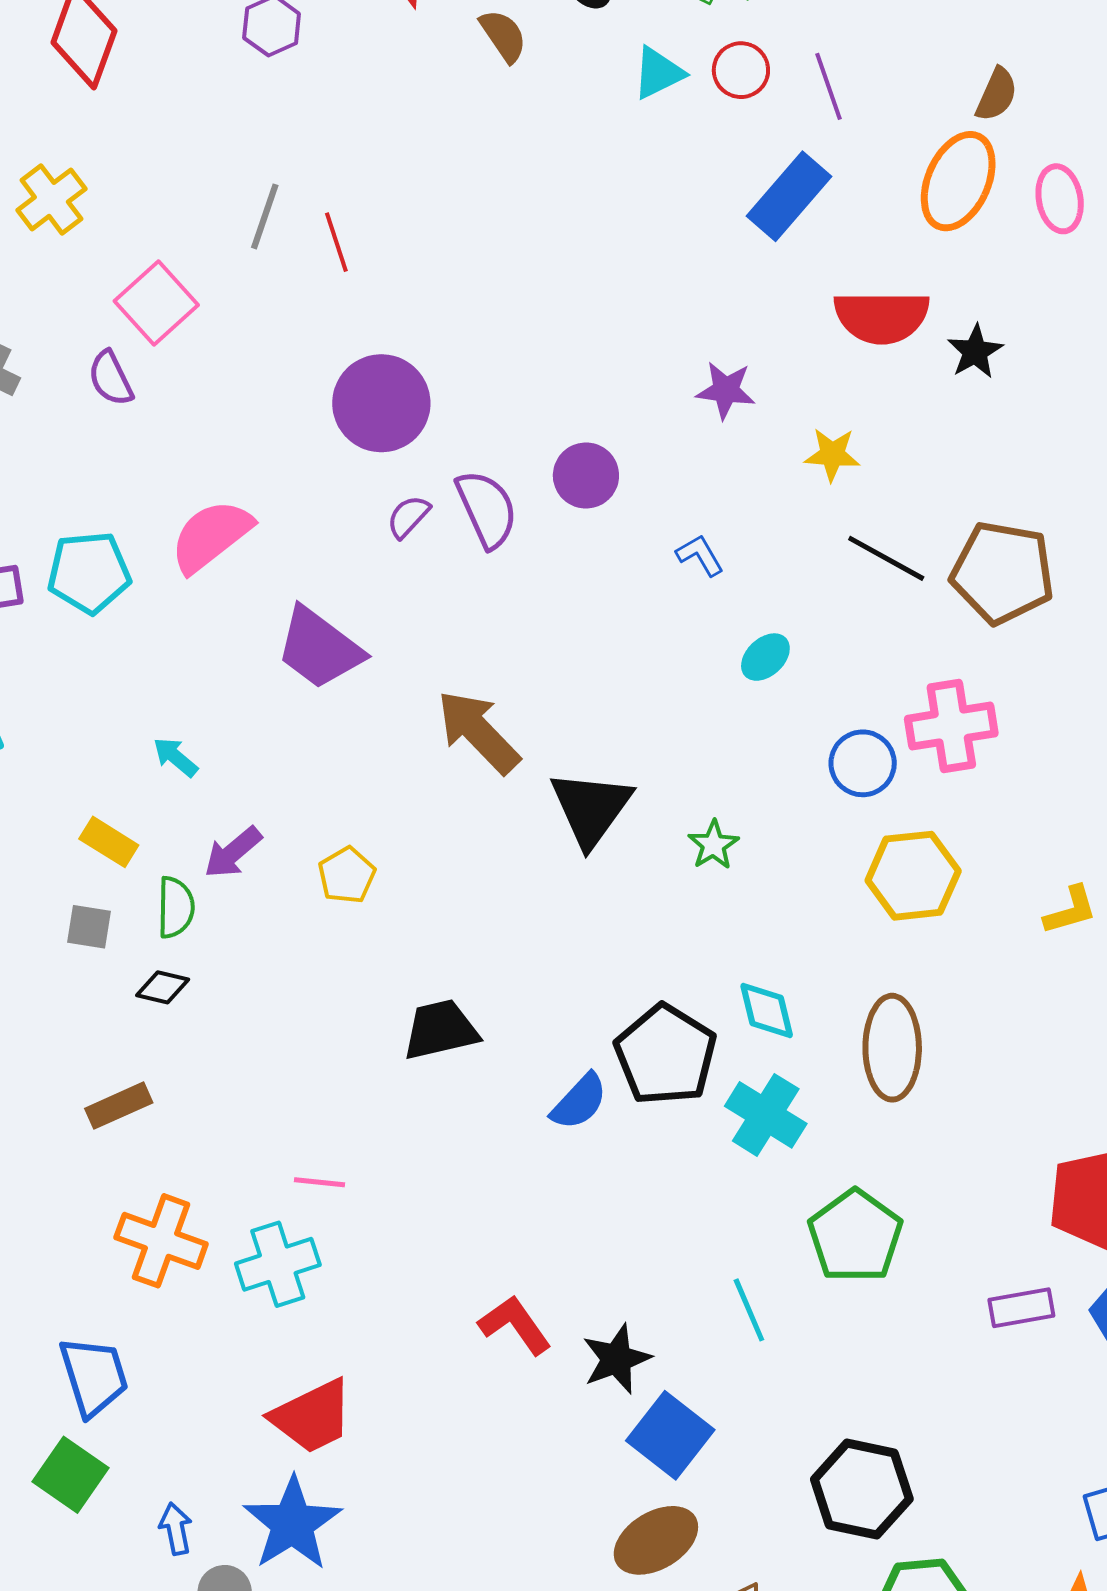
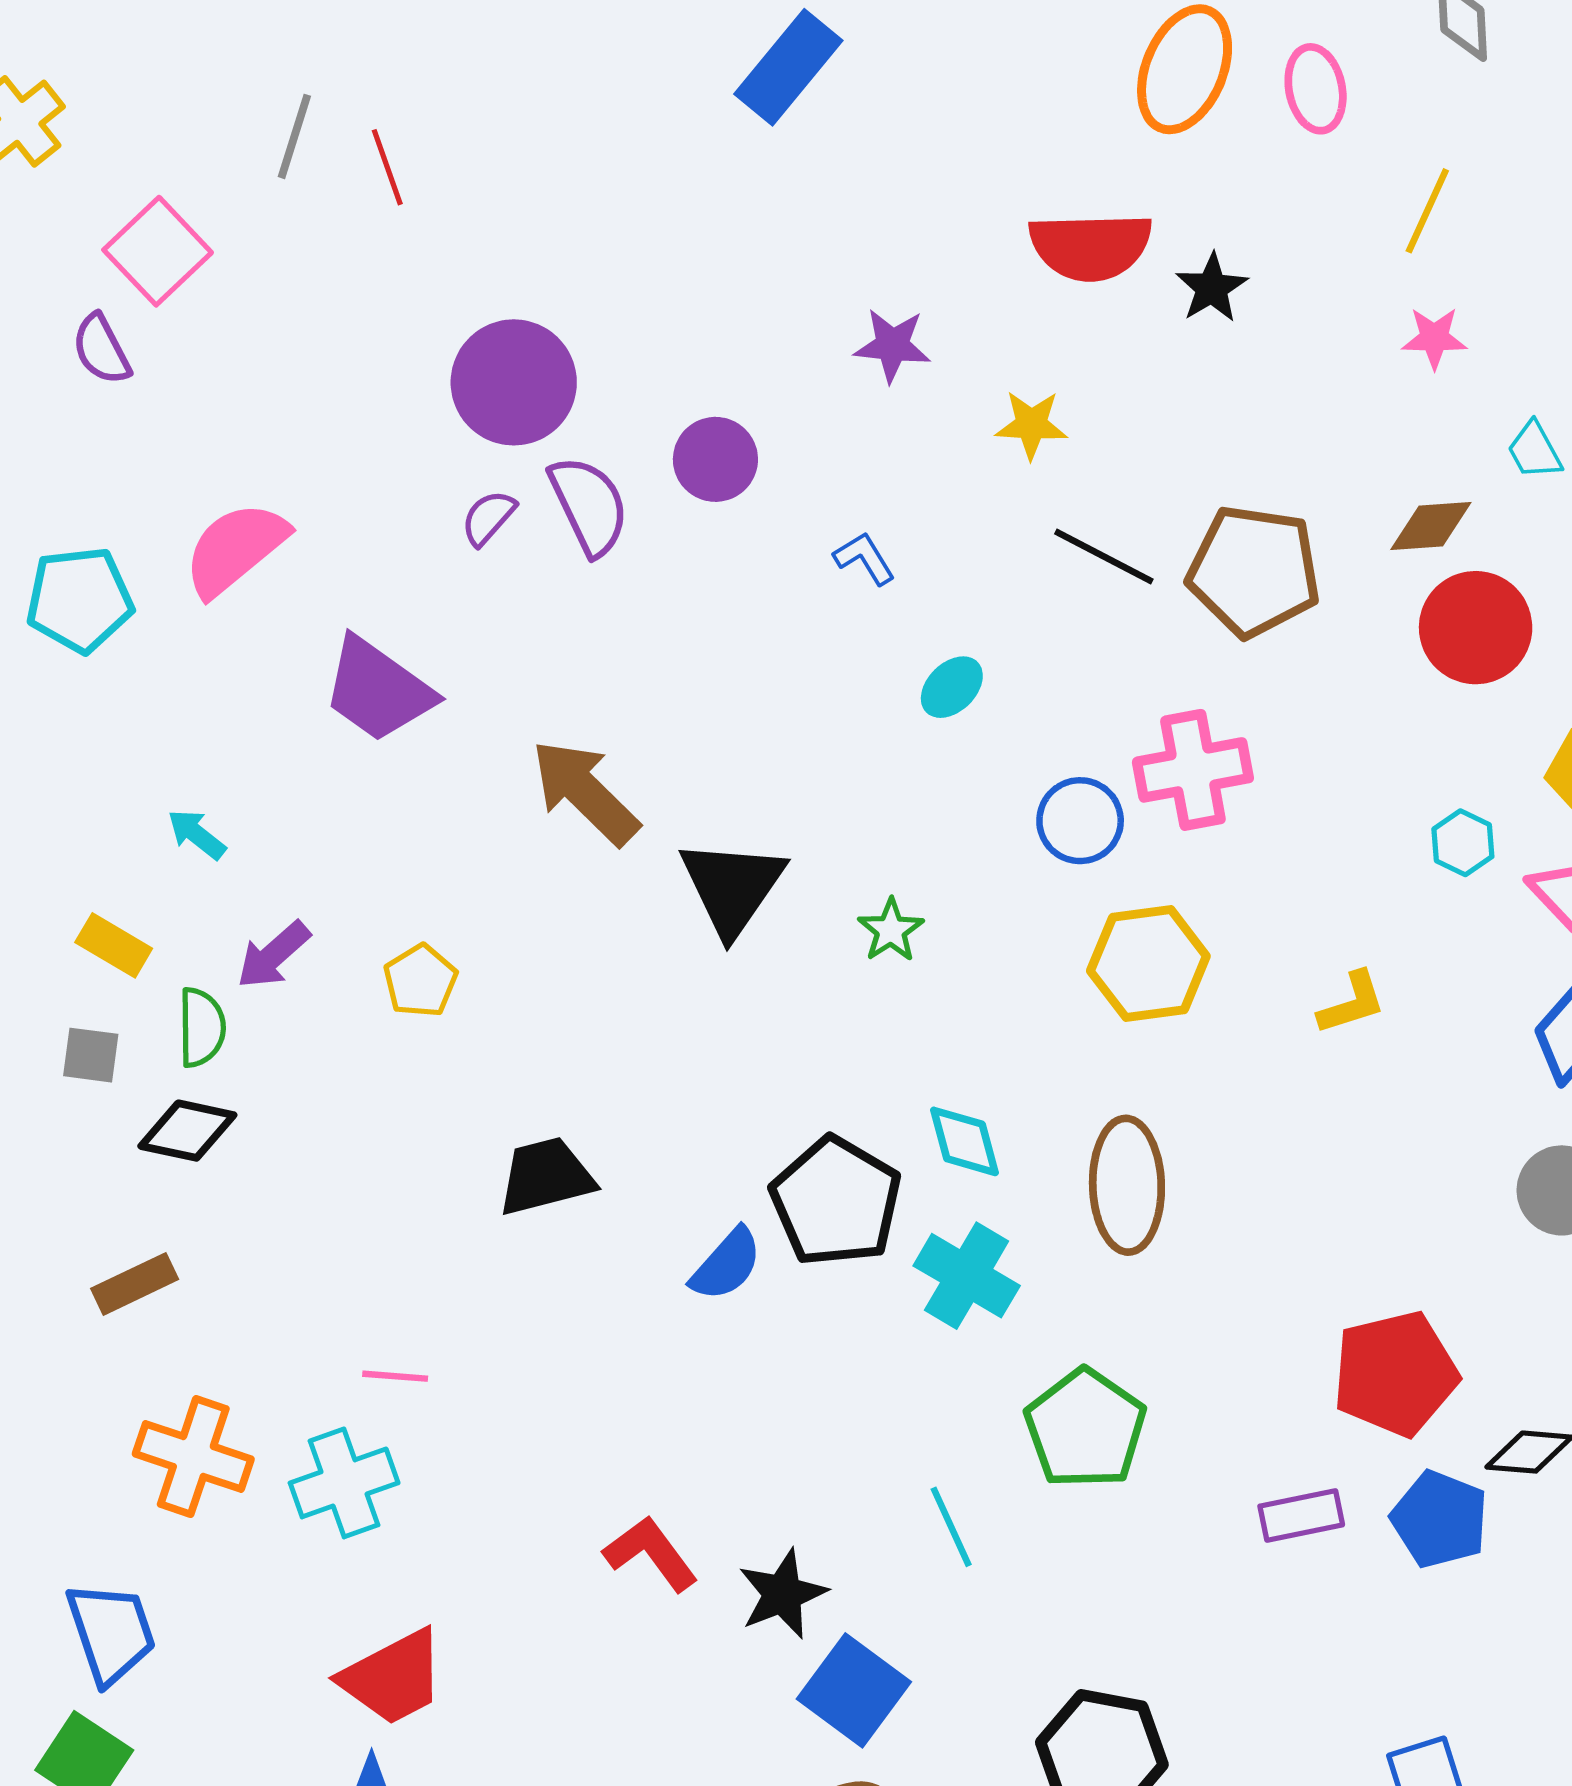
blue rectangle: (789, 196) -> (788, 67), moved
purple circle: (381, 403) -> (514, 382), moved
black diamond: (163, 987) -> (187, 1131), size x1.4

